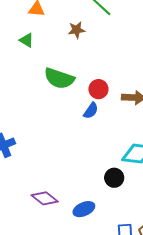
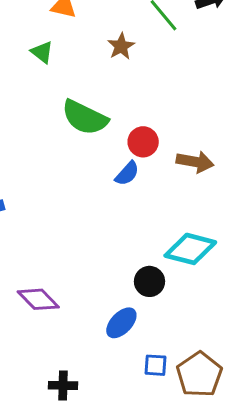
brown star: (77, 30) -> (121, 46), turned -30
blue ellipse: (84, 209) -> (121, 323), moved, turned -30

